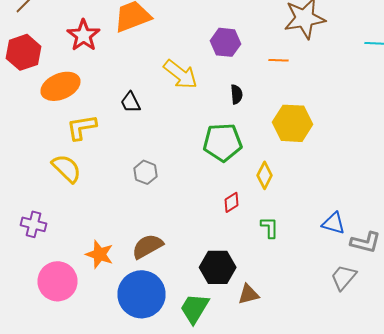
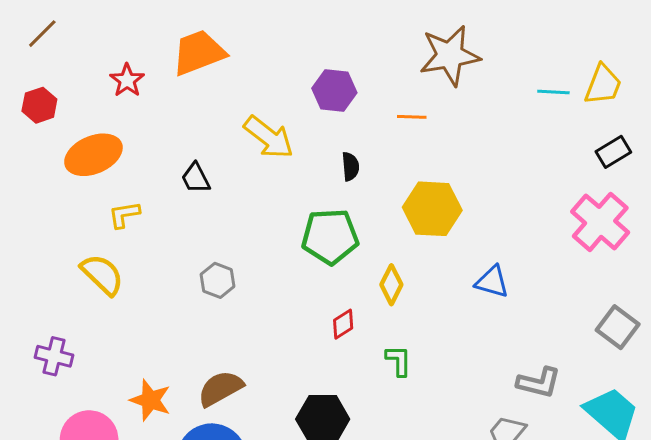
red star: (84, 35) -> (127, 80), size x0.7
red hexagon: (24, 52) -> (39, 105), size x0.7
yellow L-shape: (82, 127) -> (124, 215), size x0.7
blue triangle: (334, 223) -> (492, 282), moved

